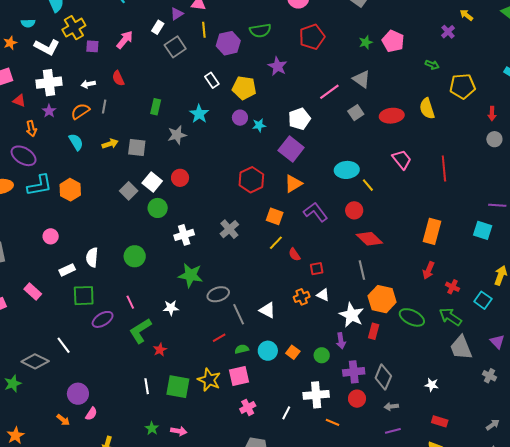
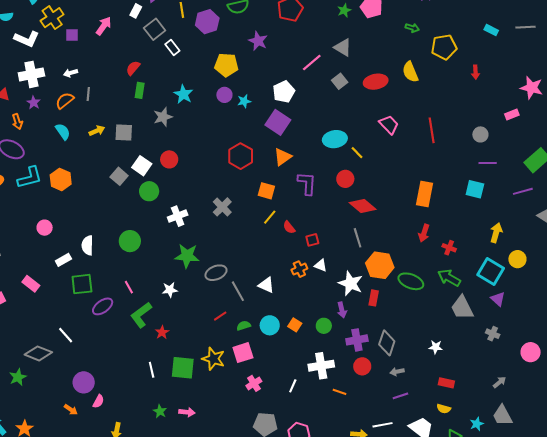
red semicircle: (118, 78) -> (133, 68), moved, turned 70
white rectangle: (212, 80) -> (172, 47), moved
gray circle: (494, 139) -> (480, 134), moved
purple L-shape: (316, 212) -> (307, 183), turned 45
cyan square: (483, 300) -> (491, 271), moved, size x1.5

